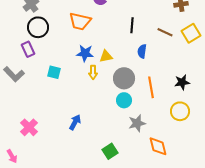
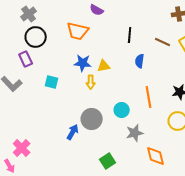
gray circle: (124, 78) -> (92, 119), moved
pink cross: (29, 127) -> (22, 148), moved

